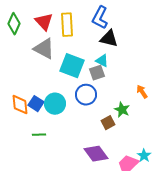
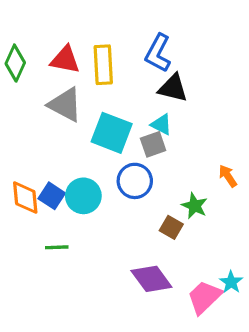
red triangle: (44, 22) -> (65, 60), turned -36
brown square: (108, 123) -> (171, 227), turned -32

